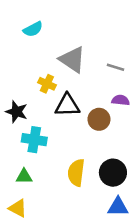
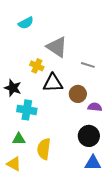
gray line: (115, 67) -> (88, 65), moved
purple semicircle: (121, 100) -> (95, 107), moved
yellow semicircle: (76, 173) -> (44, 149), moved

